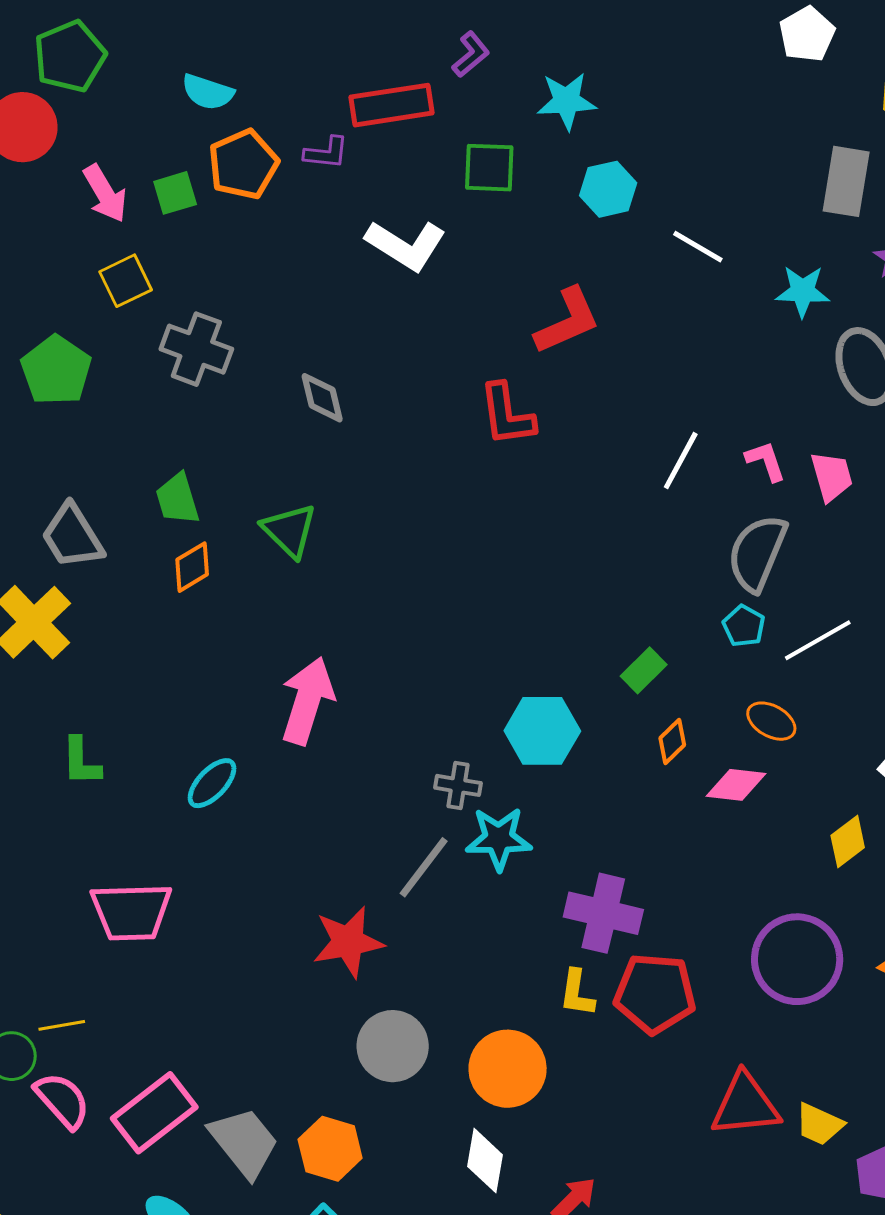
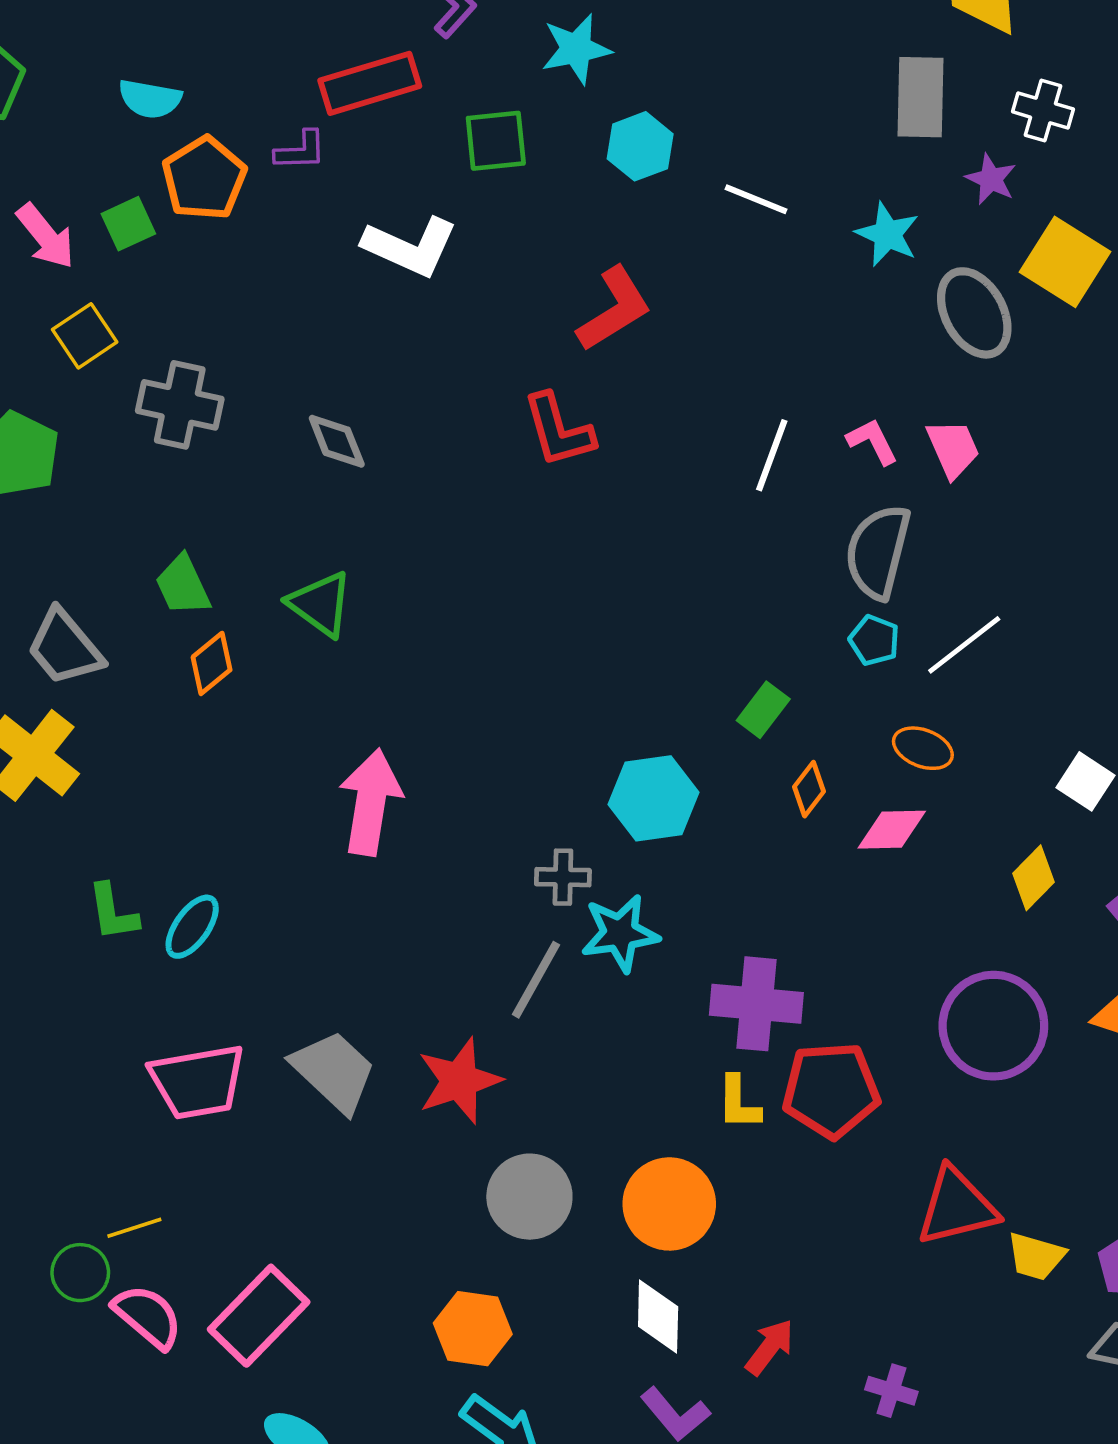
cyan star: (803, 291) -> (887, 234), turned 30
cyan ellipse: (212, 783) -> (192, 927), moved
yellow trapezoid: (819, 1124) -> (1036, 1256), moved
gray trapezoid: (244, 1142) -> (334, 1071), moved

